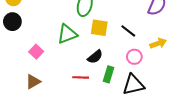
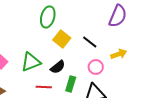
yellow square: (99, 28) -> (62, 39), turned 30
green triangle: (67, 34) -> (31, 62), moved

